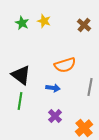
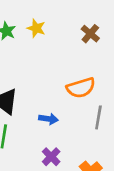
orange semicircle: (65, 65) -> (81, 88), moved

